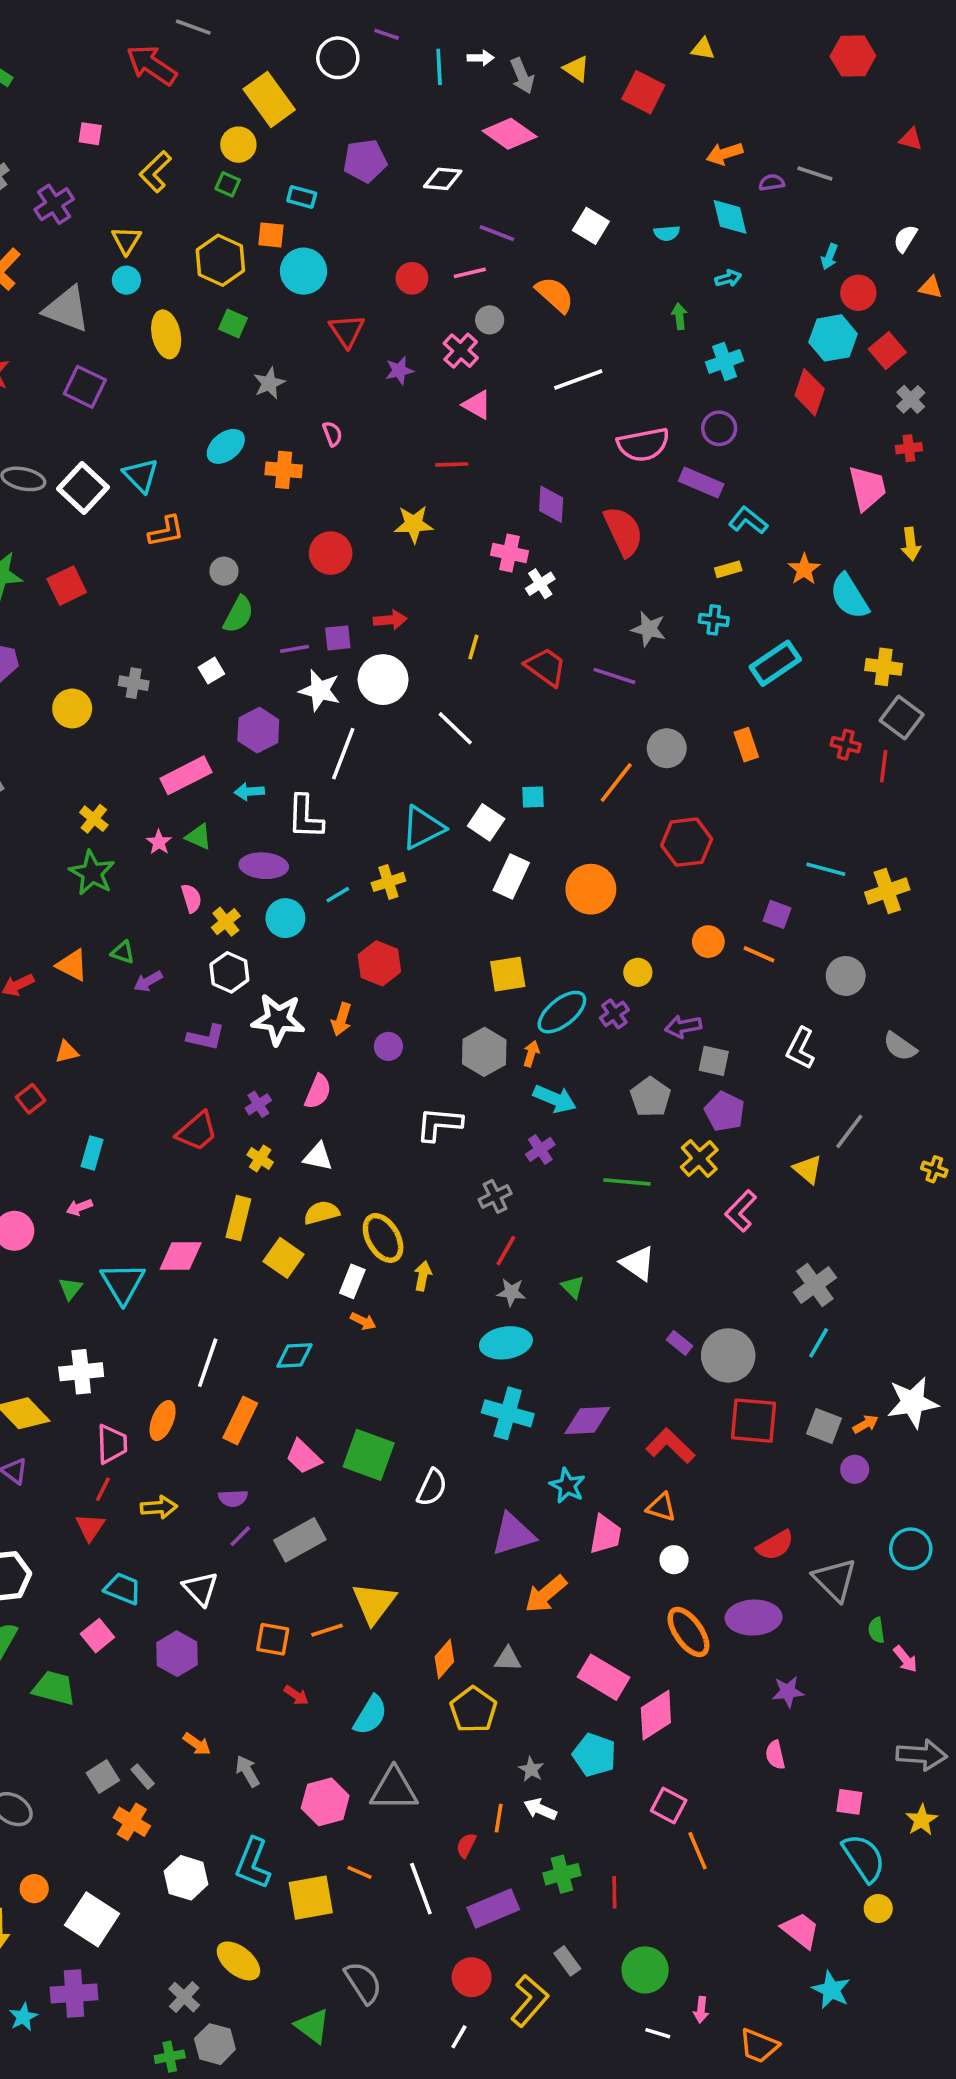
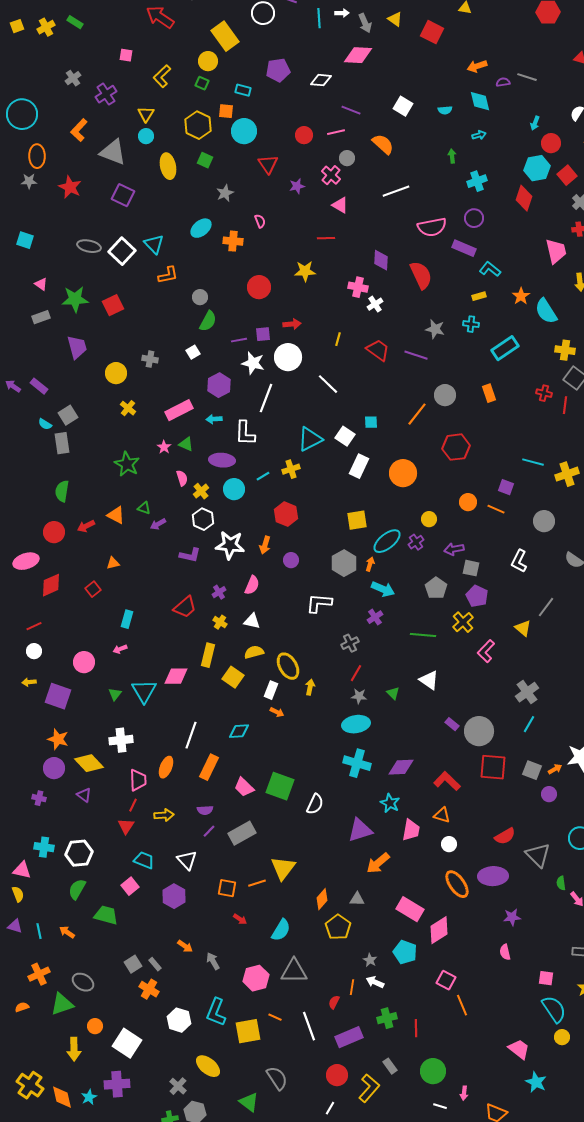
pink diamond: (510, 134) -> (358, 55), turned -32
yellow cross: (94, 819) -> (128, 408), moved

